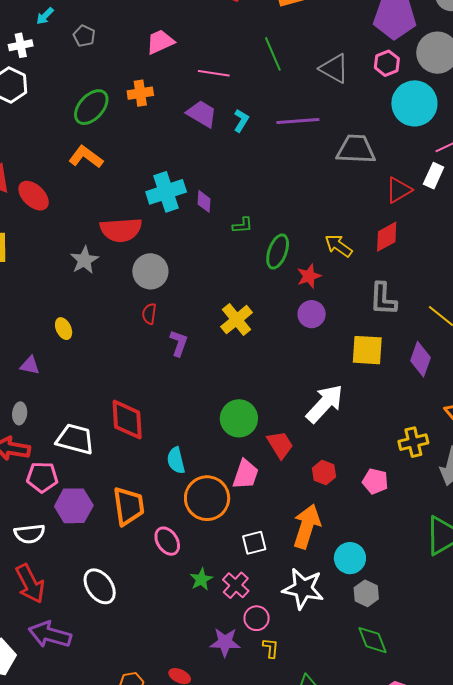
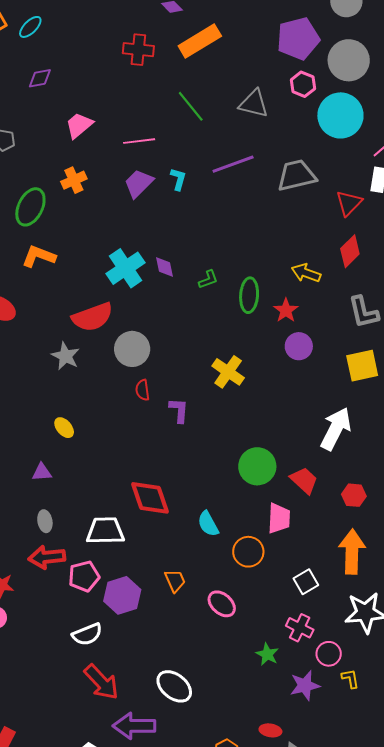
purple trapezoid: (202, 114) -> (139, 183), turned -60
orange circle: (207, 498) -> (248, 552), size x0.7
orange trapezoid: (129, 506) -> (175, 581), size x0.6
green star: (201, 579) -> (267, 654), moved
white ellipse: (100, 586) -> (174, 686), moved

